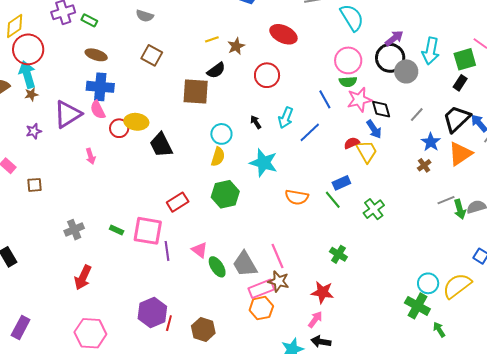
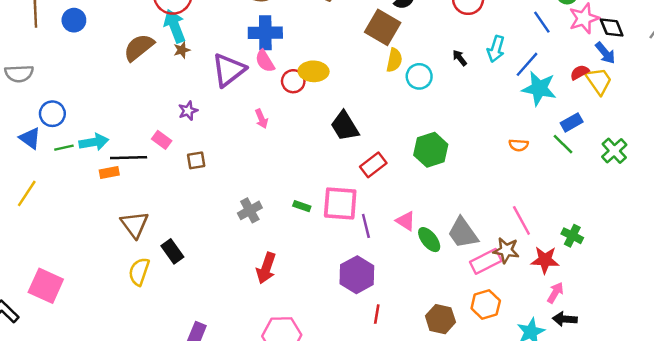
brown square: (196, 92) -> (383, 27), turned 32
purple star: (34, 131) -> (188, 111), moved
black trapezoid: (161, 145) -> (345, 126), moved
yellow semicircle: (218, 157) -> (394, 60), moved
cyan star: (264, 163) -> (539, 88), moved
orange semicircle: (297, 197) -> (519, 145), size x0.7
green cross: (338, 254) -> (572, 236), moved
pink line: (277, 256) -> (521, 220), moved
red star: (322, 292) -> (545, 260), moved
orange hexagon: (261, 308) -> (486, 304), moved
purple hexagon: (152, 312) -> (357, 275), moved
brown hexagon: (203, 329) -> (440, 319), moved

